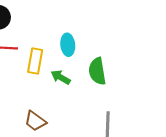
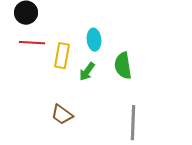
green arrow: (61, 77) -> (87, 72), turned -84

